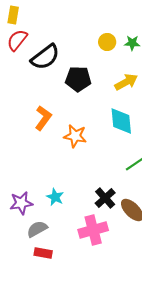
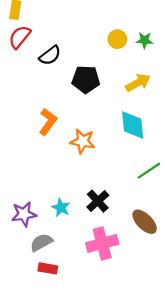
black semicircle: (45, 57) -> (50, 55), size x0.7
black cross: (105, 198) -> (98, 201), moved

